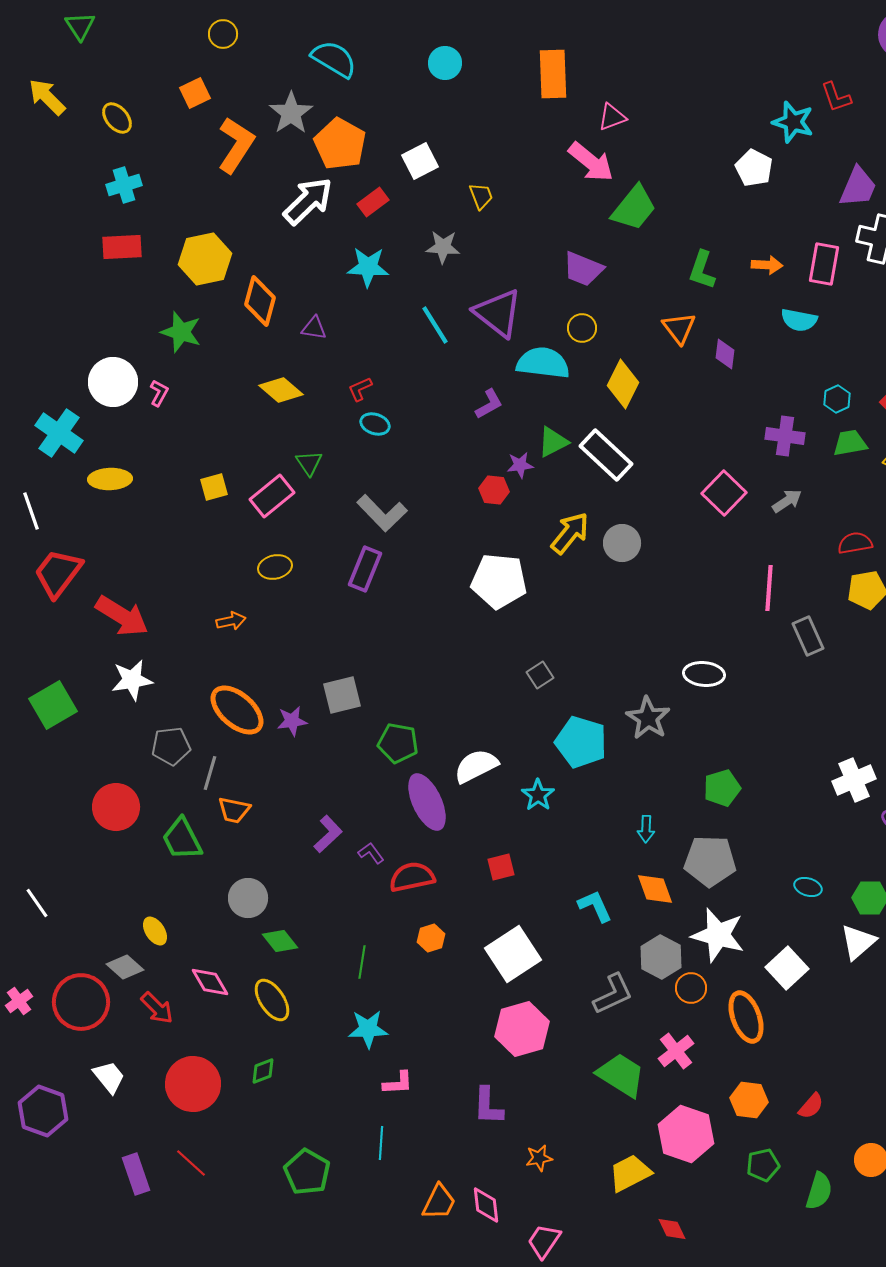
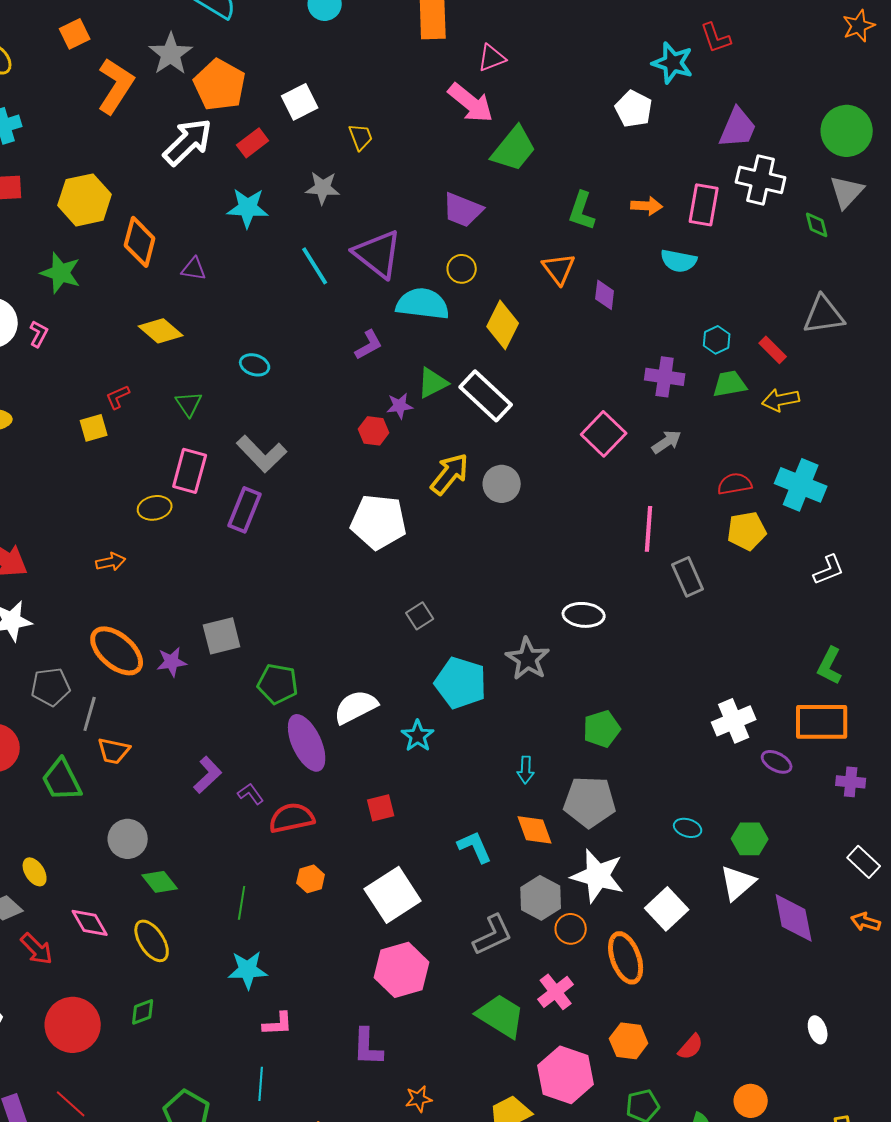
red L-shape: (360, 389) -> (118, 397), moved
pink rectangle: (272, 496) -> (190, 471), moved, turned -36

